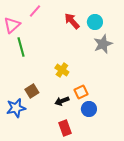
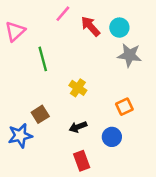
pink line: (35, 11) -> (63, 14), moved
gray star: (103, 44) -> (129, 55), turned 30
green line: (21, 47) -> (43, 59), moved
orange square: (81, 92) -> (124, 107), moved

